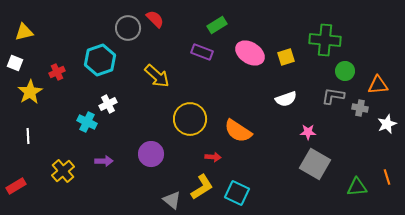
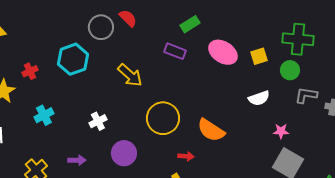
green circle: (345, 71) -> (290, 70), moved
white cross: (108, 104) -> (98, 121), moved
cyan cross: (87, 122) -> (44, 115), moved, turned 36

